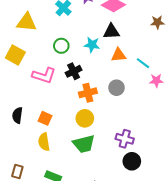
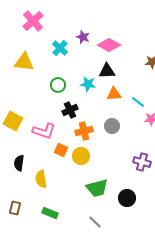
yellow square: (15, 55) -> (13, 121), moved
pink L-shape: (44, 75) -> (44, 131), moved
black semicircle: (17, 115) -> (19, 163), moved
orange square: (45, 118) -> (61, 150), moved
purple cross: (125, 139) -> (142, 162), moved
green trapezoid: (84, 144) -> (97, 188), moved

